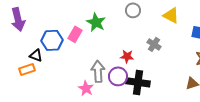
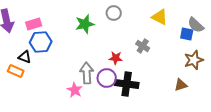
gray circle: (133, 10) -> (114, 13), moved
green star: (96, 22) -> (85, 24), turned 30
pink rectangle: (75, 34) -> (34, 24), moved, turned 42
orange rectangle: (27, 69) -> (16, 71), turned 42

